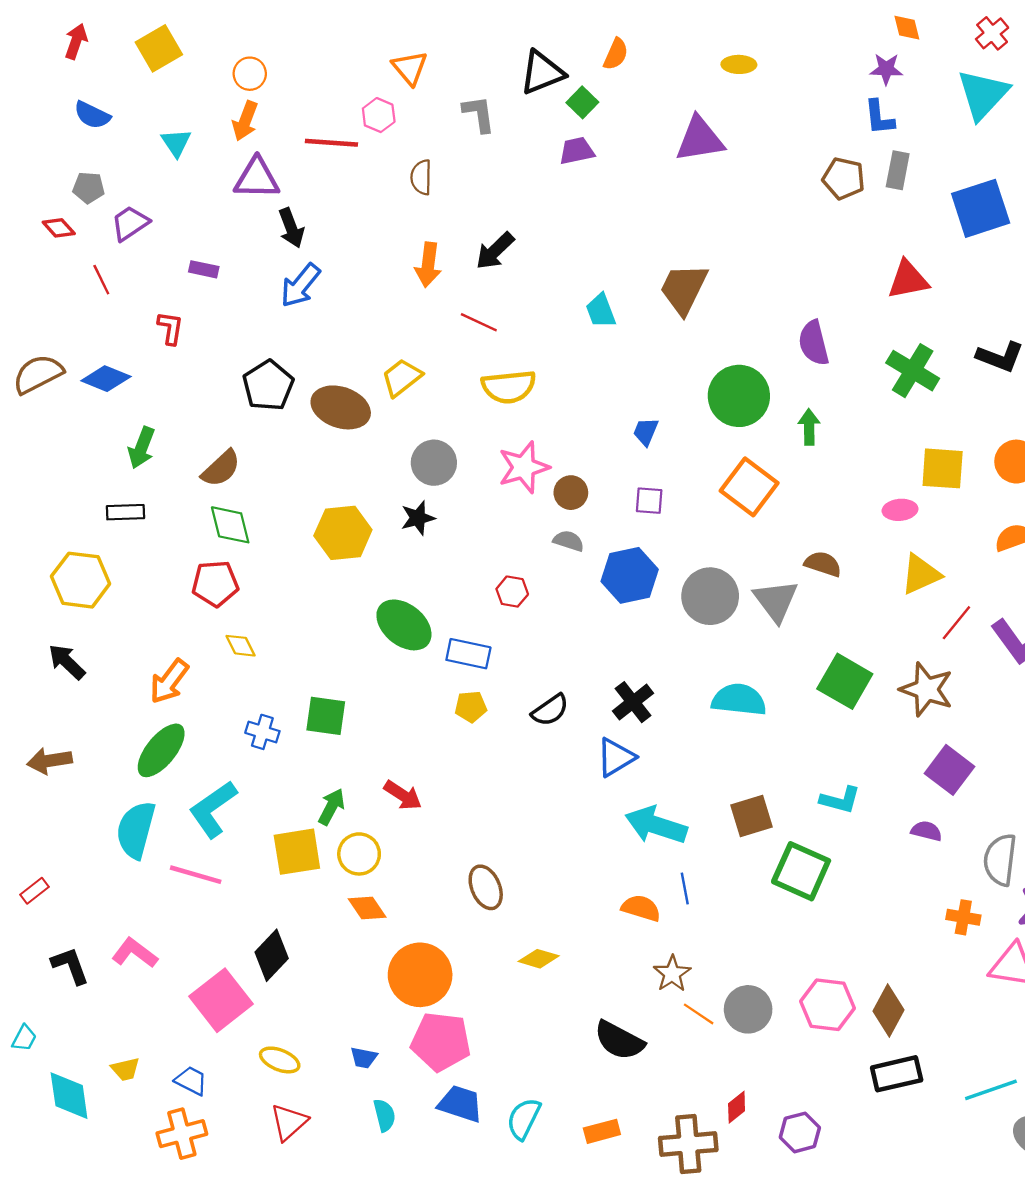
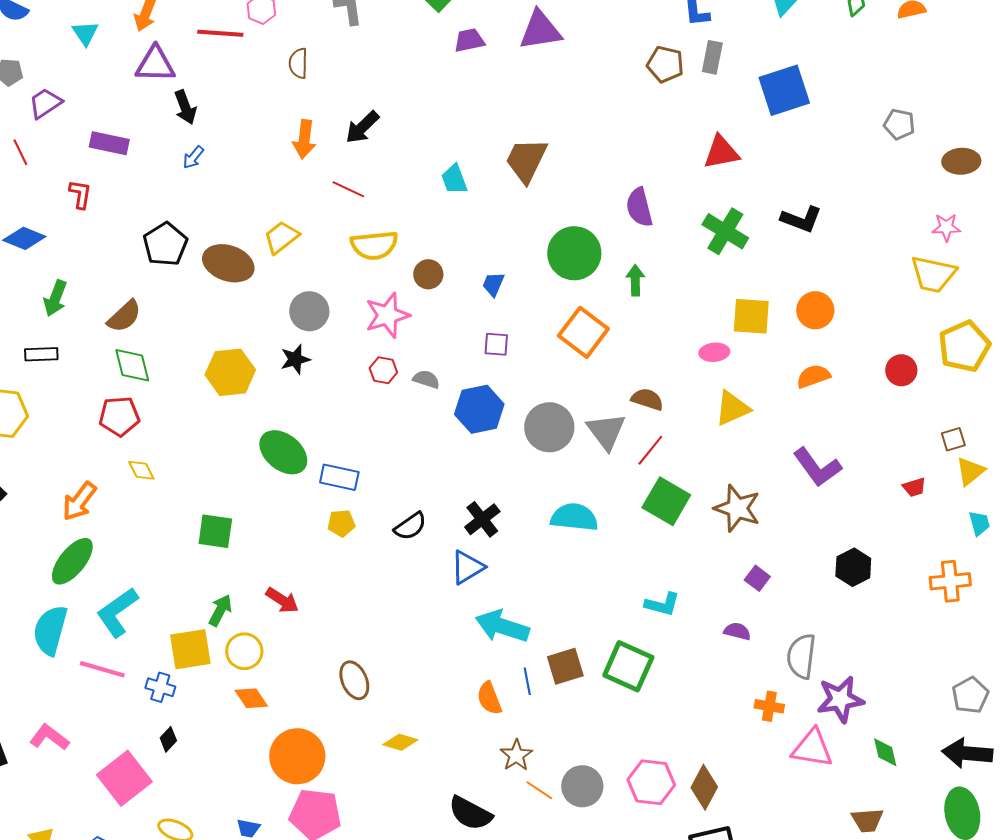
purple trapezoid: (577, 151) -> (469, 40), moved
purple rectangle: (204, 269) -> (109, 143), size x1.5
blue arrow: (300, 285) -> (193, 157), size x0.6
brown circle: (571, 493) -> (428, 274), moved
red hexagon: (512, 592) -> (383, 370), moved
red line: (956, 623) -> (650, 450), moved
blue cross: (262, 732) -> (160, 687), moved
purple square: (949, 770) -> (757, 578), size x0.6
brown square: (752, 816) -> (565, 666), moved
orange semicircle: (641, 908) -> (489, 698), turned -128
black diamond: (272, 955) -> (168, 739), size x0.6

